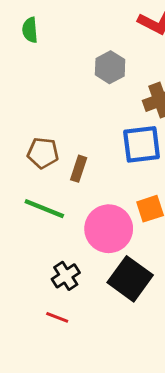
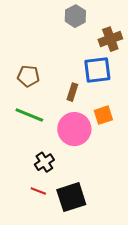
brown rectangle: (79, 169) -> (72, 92), moved
black square: (130, 279) -> (71, 197), moved, turned 36

